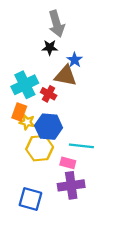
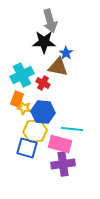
black star: (50, 47) -> (44, 42), size x1.6
pink rectangle: (68, 163) -> (60, 144), size x1.6
blue square: (30, 199) -> (27, 148), moved

